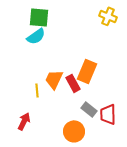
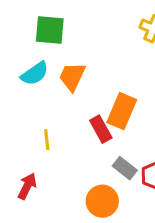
cyan semicircle: (36, 36) -> (35, 74), moved
orange trapezoid: (54, 79) -> (72, 77), moved

